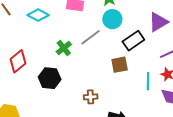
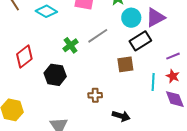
cyan circle: (112, 19) -> (131, 18), moved
purple triangle: (158, 22) -> (155, 17), moved

